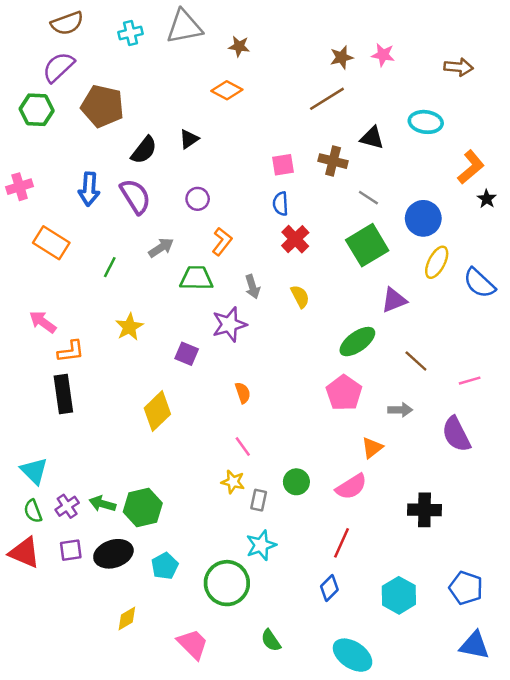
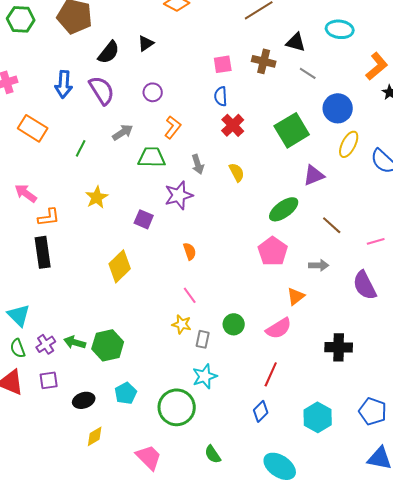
gray line: (368, 198) -> (308, 73), moved
black ellipse: (113, 554) -> (84, 400), moved, size x0.7

